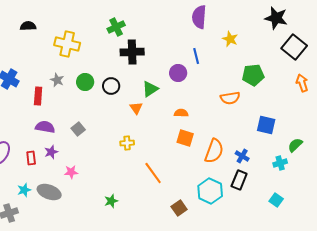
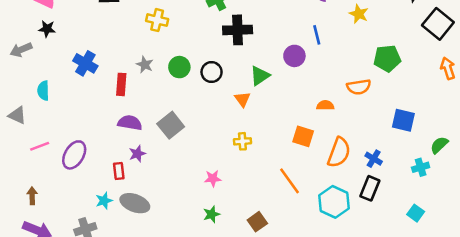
yellow cross: (67, 44) -> (157, 20), size x0.7
orange semicircle: (181, 113) -> (325, 105), moved
gray square: (78, 129) -> (171, 125), size x1.5
yellow cross: (127, 143) -> (242, 141), moved
red rectangle: (31, 158) -> (119, 171), moved
pink star: (71, 172) -> (213, 178), moved
orange line: (153, 173) -> (289, 181), moved
brown square: (179, 208) -> (257, 222), moved

